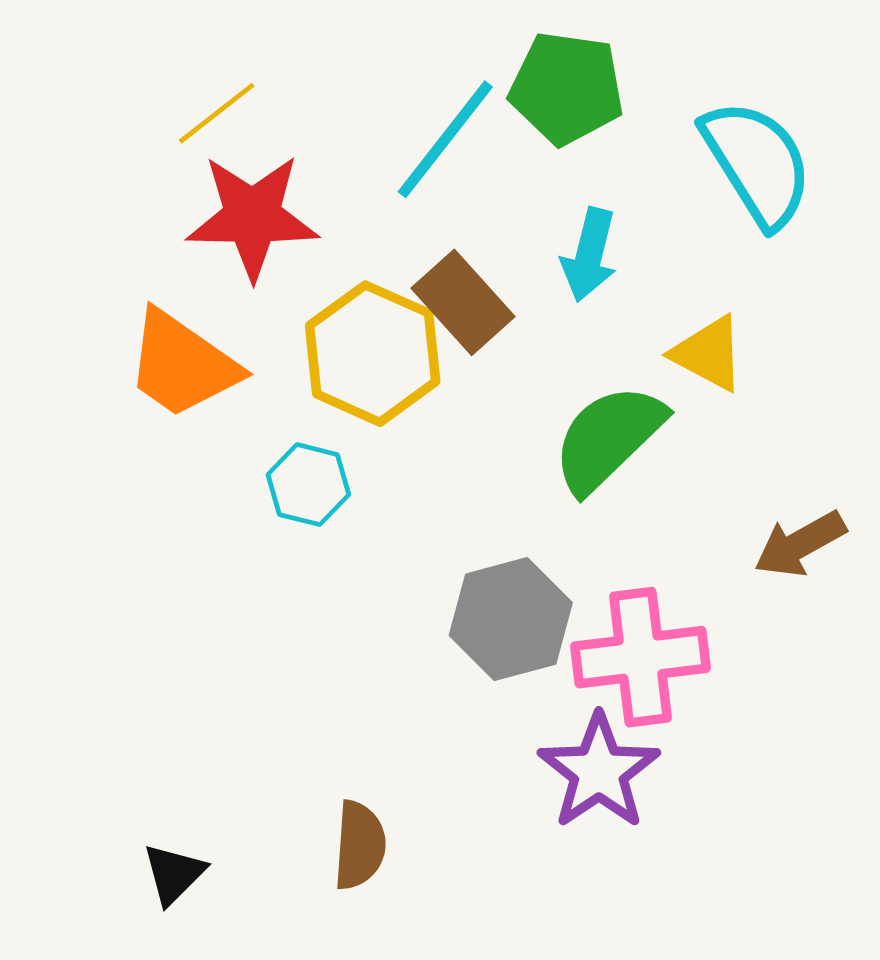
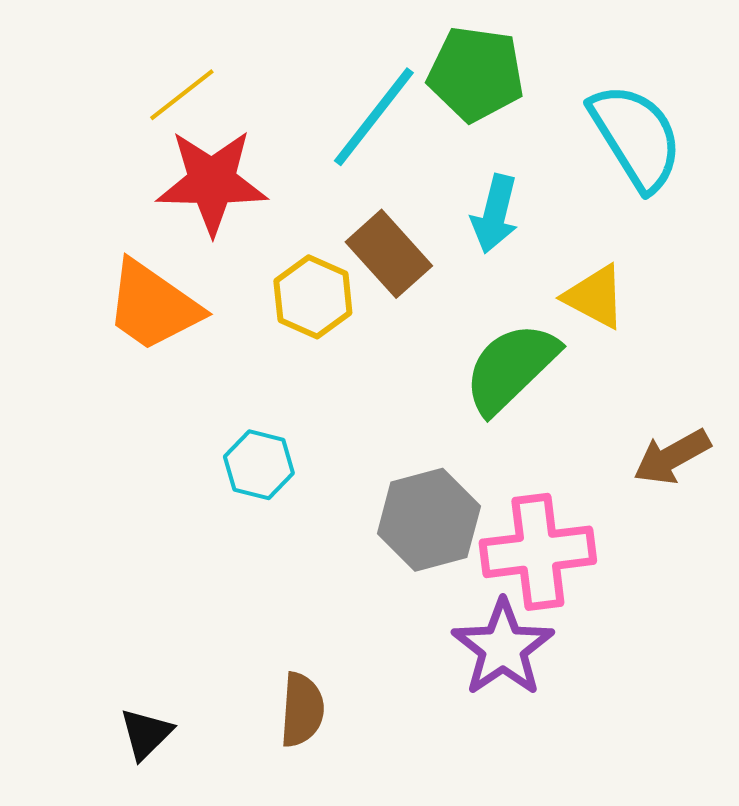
yellow hexagon: (373, 354) -> (313, 297), size x0.7
cyan hexagon: (308, 485) -> (259, 465), moved

